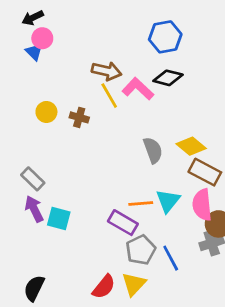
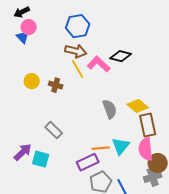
blue hexagon: (165, 37) -> (78, 26), moved
brown rectangle: (205, 172) -> (148, 125), turned 50
gray rectangle: (33, 179) -> (54, 130), moved
purple arrow: (34, 209) -> (23, 152), turned 72
purple rectangle: (123, 223) -> (88, 162), turned -55

